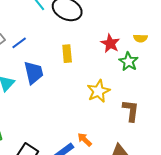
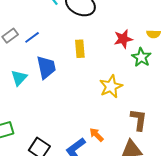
red star: (110, 43) -> (123, 39), turned 30
brown L-shape: (131, 111) -> (139, 120), moved

